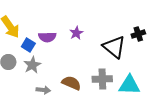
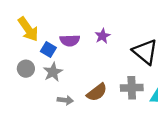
brown semicircle: (71, 83) -> (97, 92), turned 120

